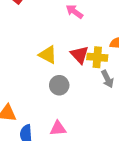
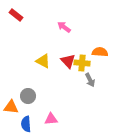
gray circle: (59, 85) -> (28, 96), moved

